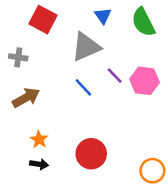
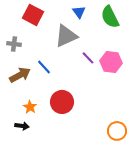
blue line: (83, 87) -> (44, 67), moved
red circle: (91, 154) -> (62, 102), moved
black arrow: (39, 164) -> (22, 126), moved

